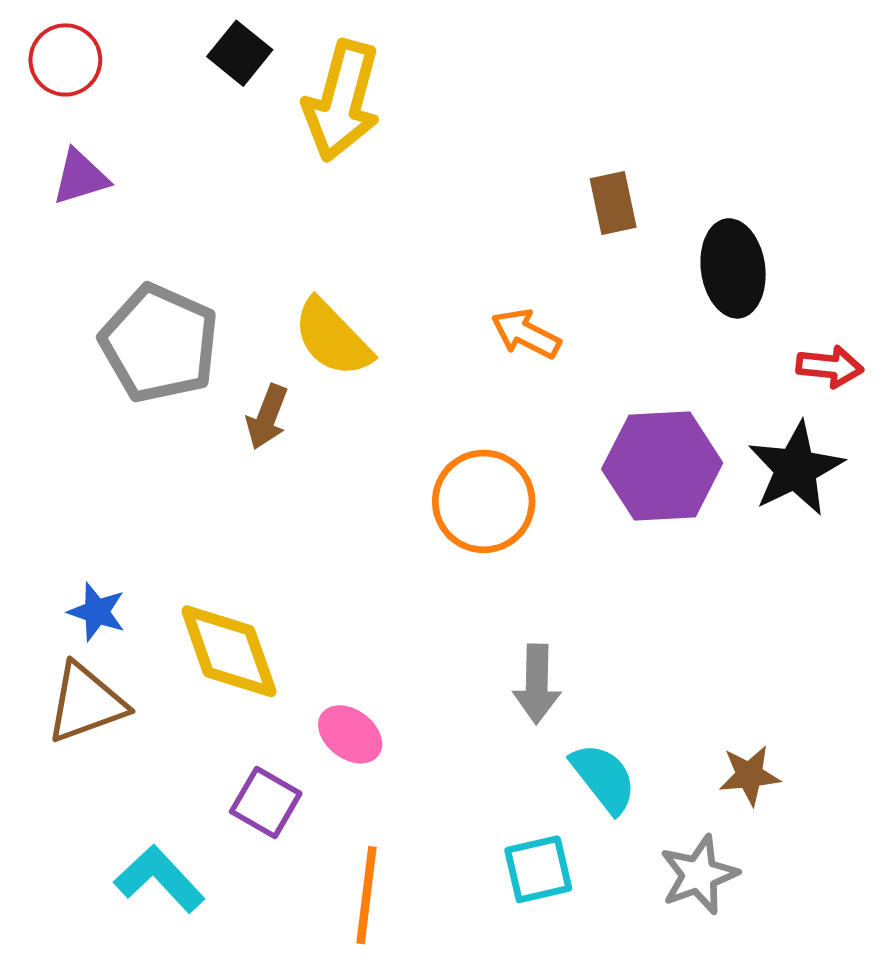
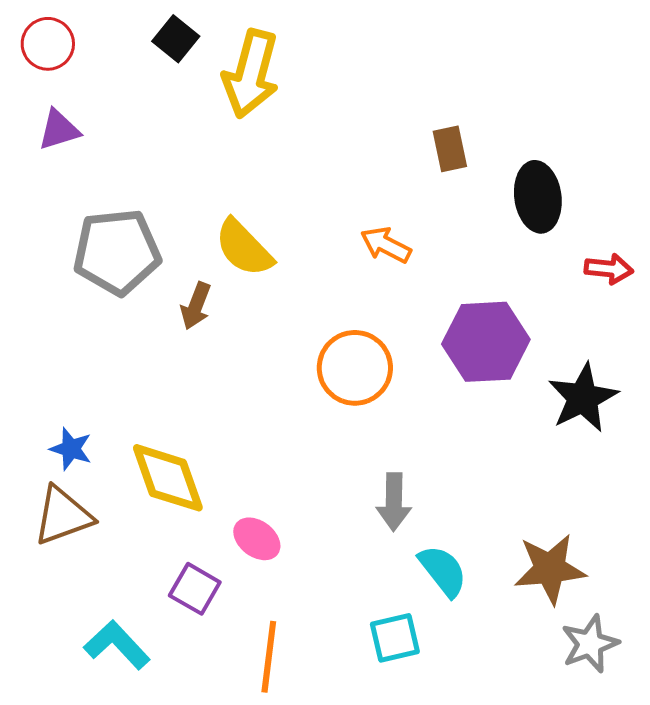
gray pentagon: (159, 343) -> (117, 252), turned -30
black star: (796, 469) -> (583, 398), moved
brown star: (749, 775) -> (550, 569), size x1.6
gray star: (699, 875) -> (590, 644), moved

